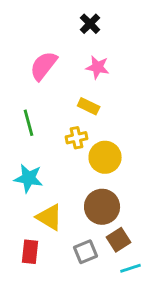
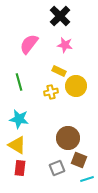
black cross: (90, 24) -> (60, 16), size x1.5
yellow circle: (105, 157) -> (76, 86), moved
yellow triangle: (49, 217) -> (17, 145), moved
brown square: (119, 240) -> (79, 160), turned -35

